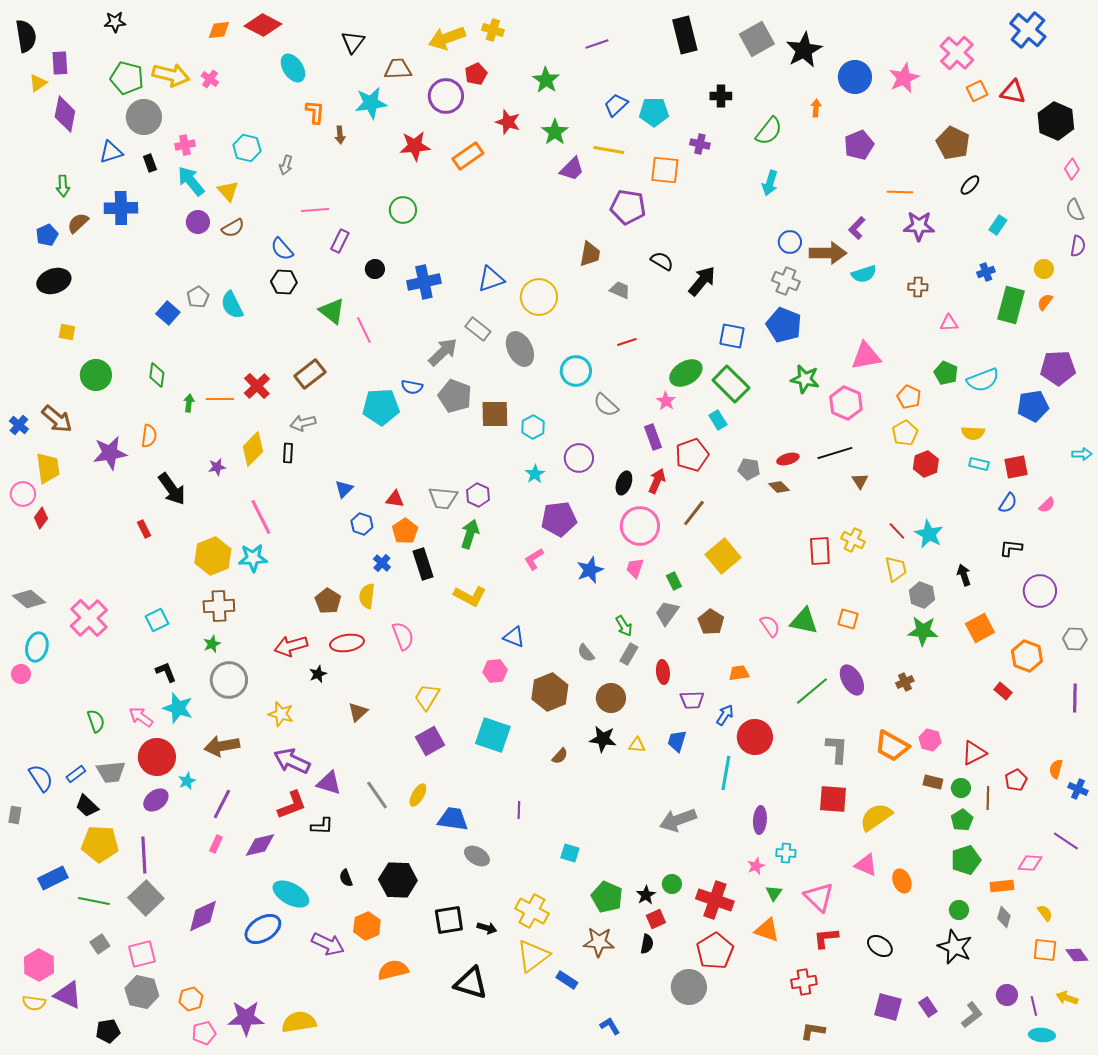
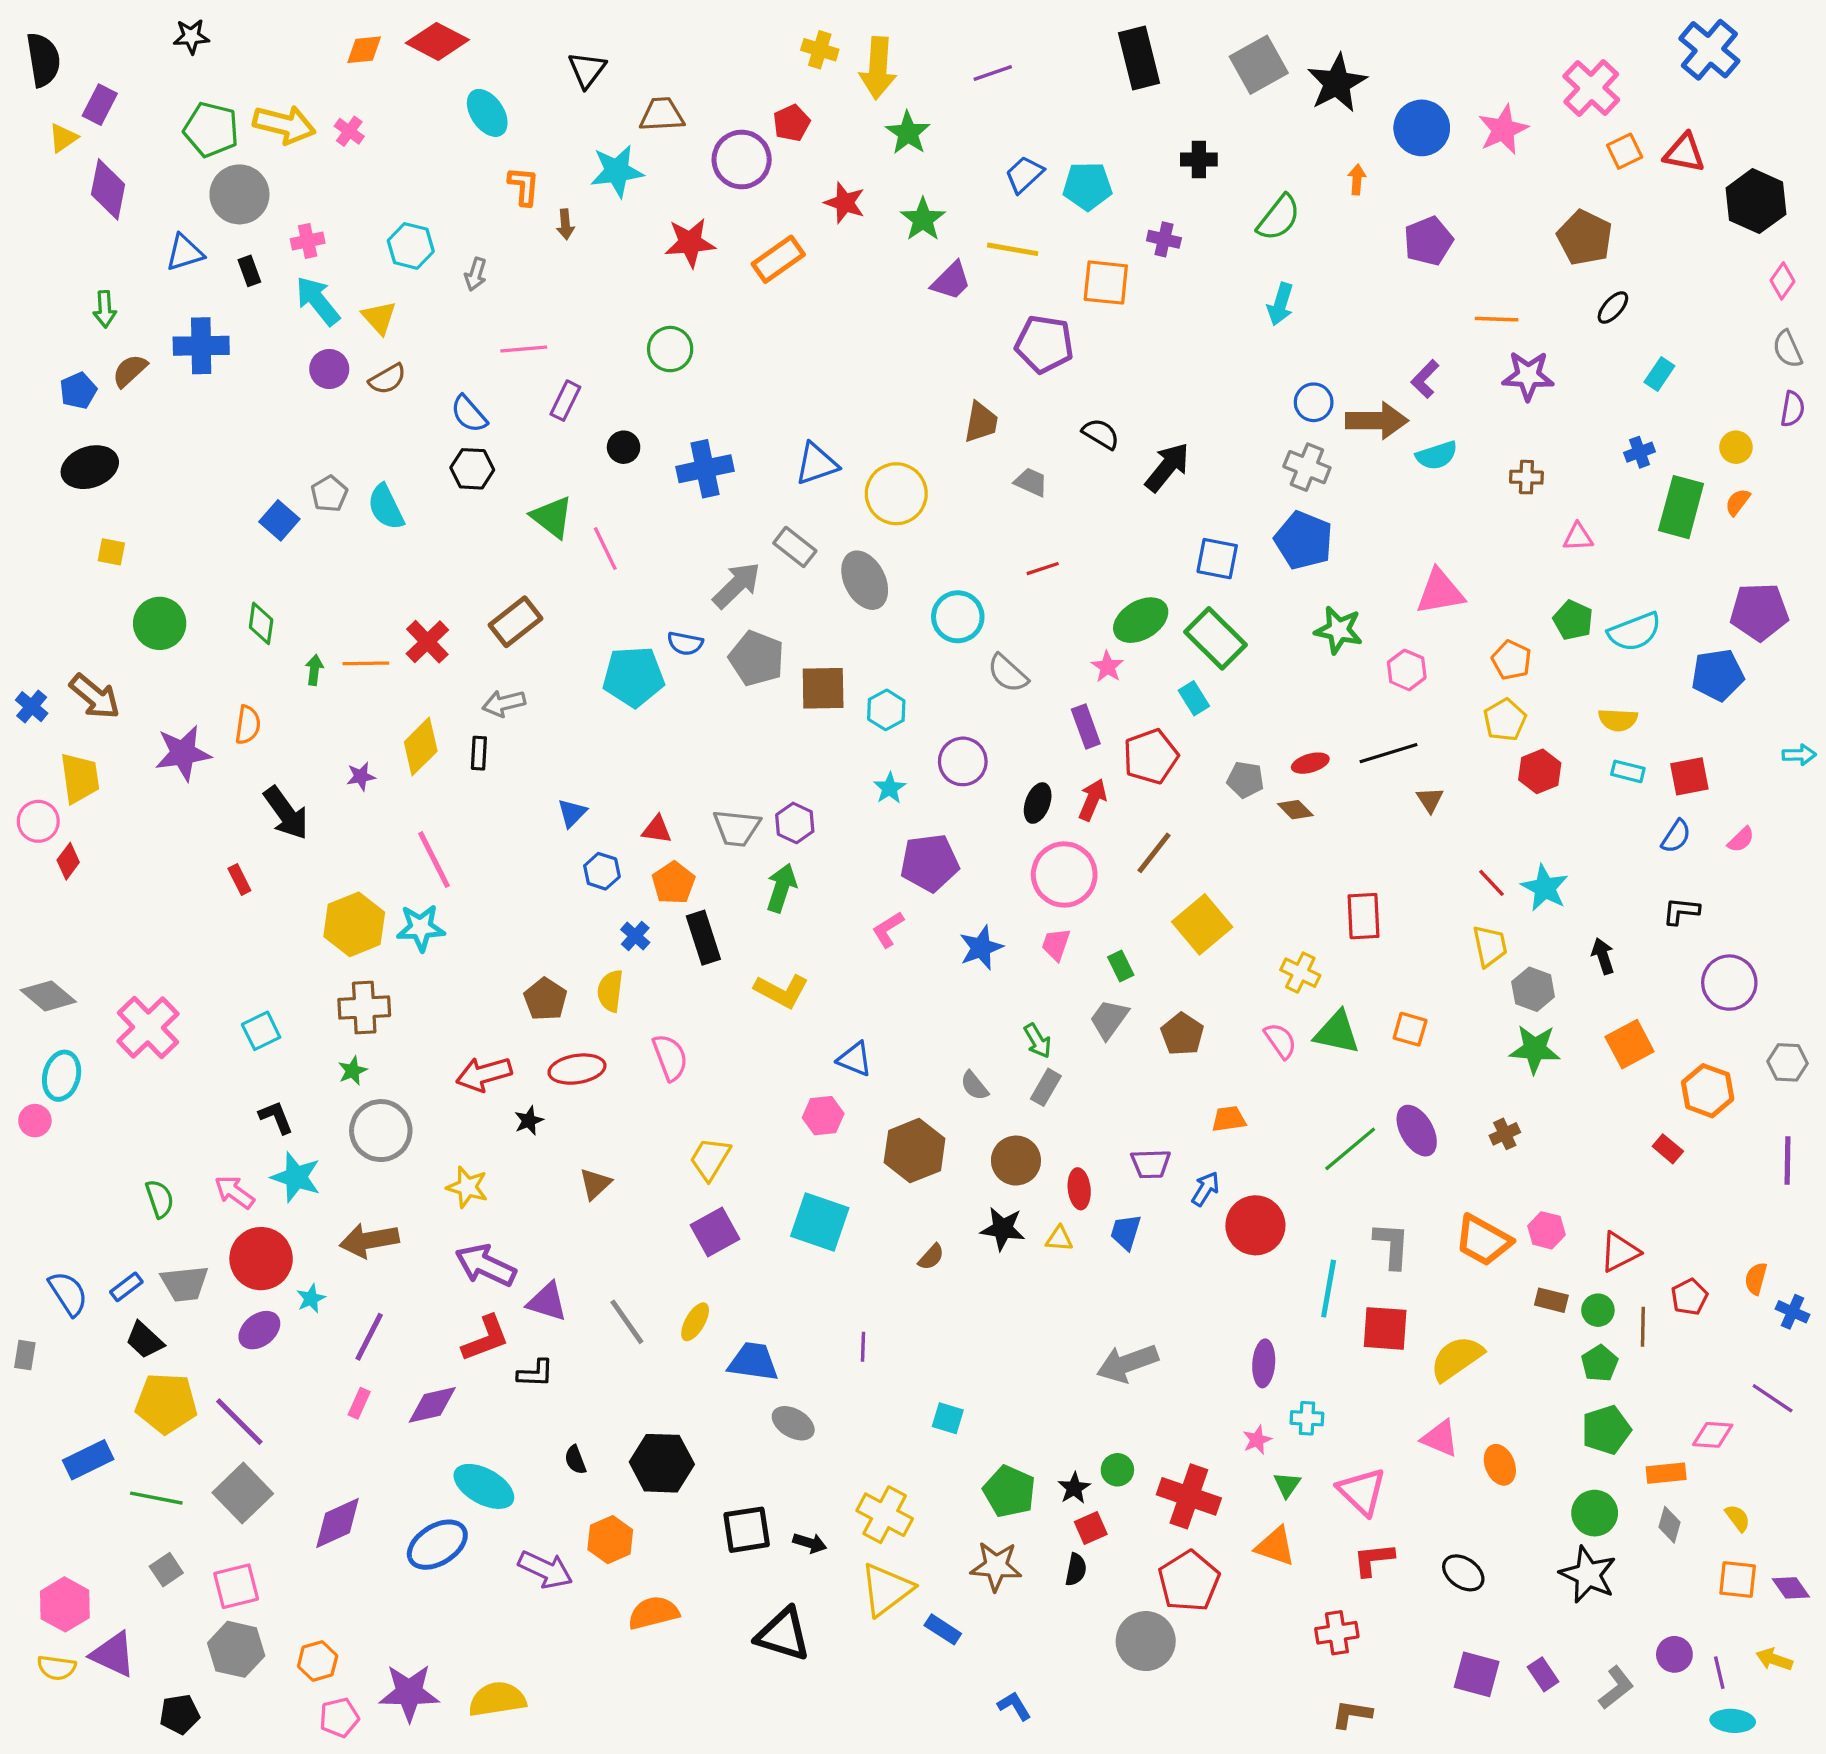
yellow arrow: (447, 38) -> (878, 68), moved, turned -66
purple rectangle: (60, 63) -> (100, 105), turned 30
pink hexagon: (846, 403) -> (1407, 670), size x0.7
yellow cross: (853, 540) -> (1300, 973), moved
red ellipse: (663, 672) -> (1079, 1189), moved
cyan line: (726, 773) -> (1329, 1289), moved
purple line: (144, 855) -> (239, 1422), turned -42
green circle: (959, 910) -> (1595, 1513), size x1.4

